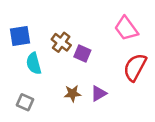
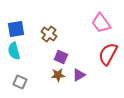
purple square: (82, 54) -> (61, 57), moved
cyan semicircle: (34, 63) -> (14, 51), moved

